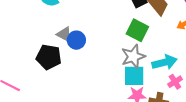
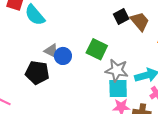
green square: (137, 30) -> (97, 49), moved
gray star: (133, 56) -> (117, 70), turned 30

